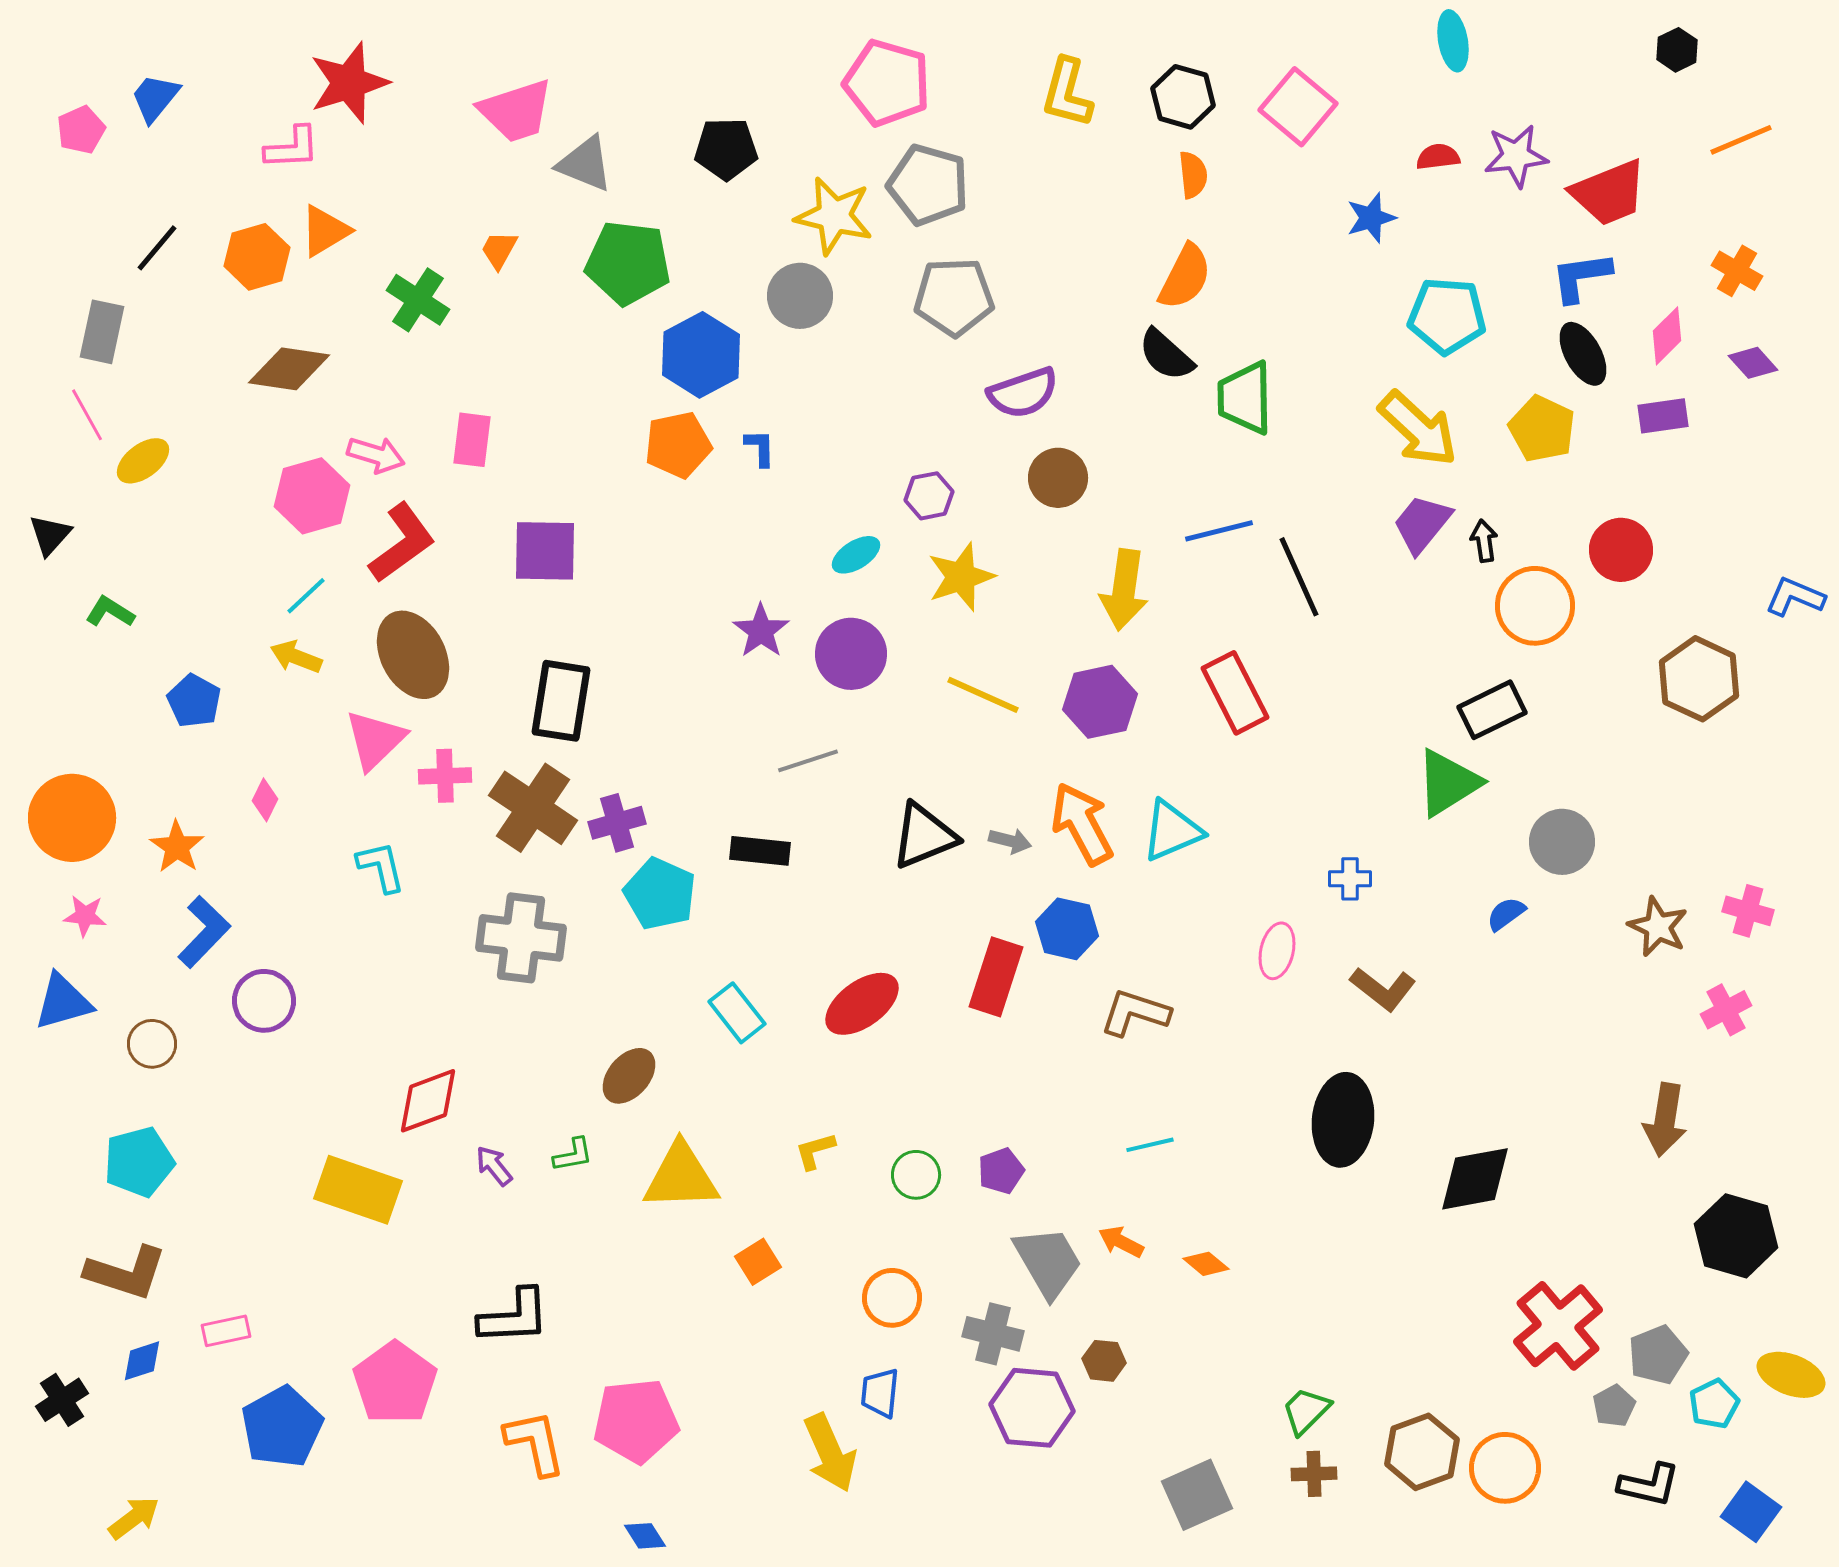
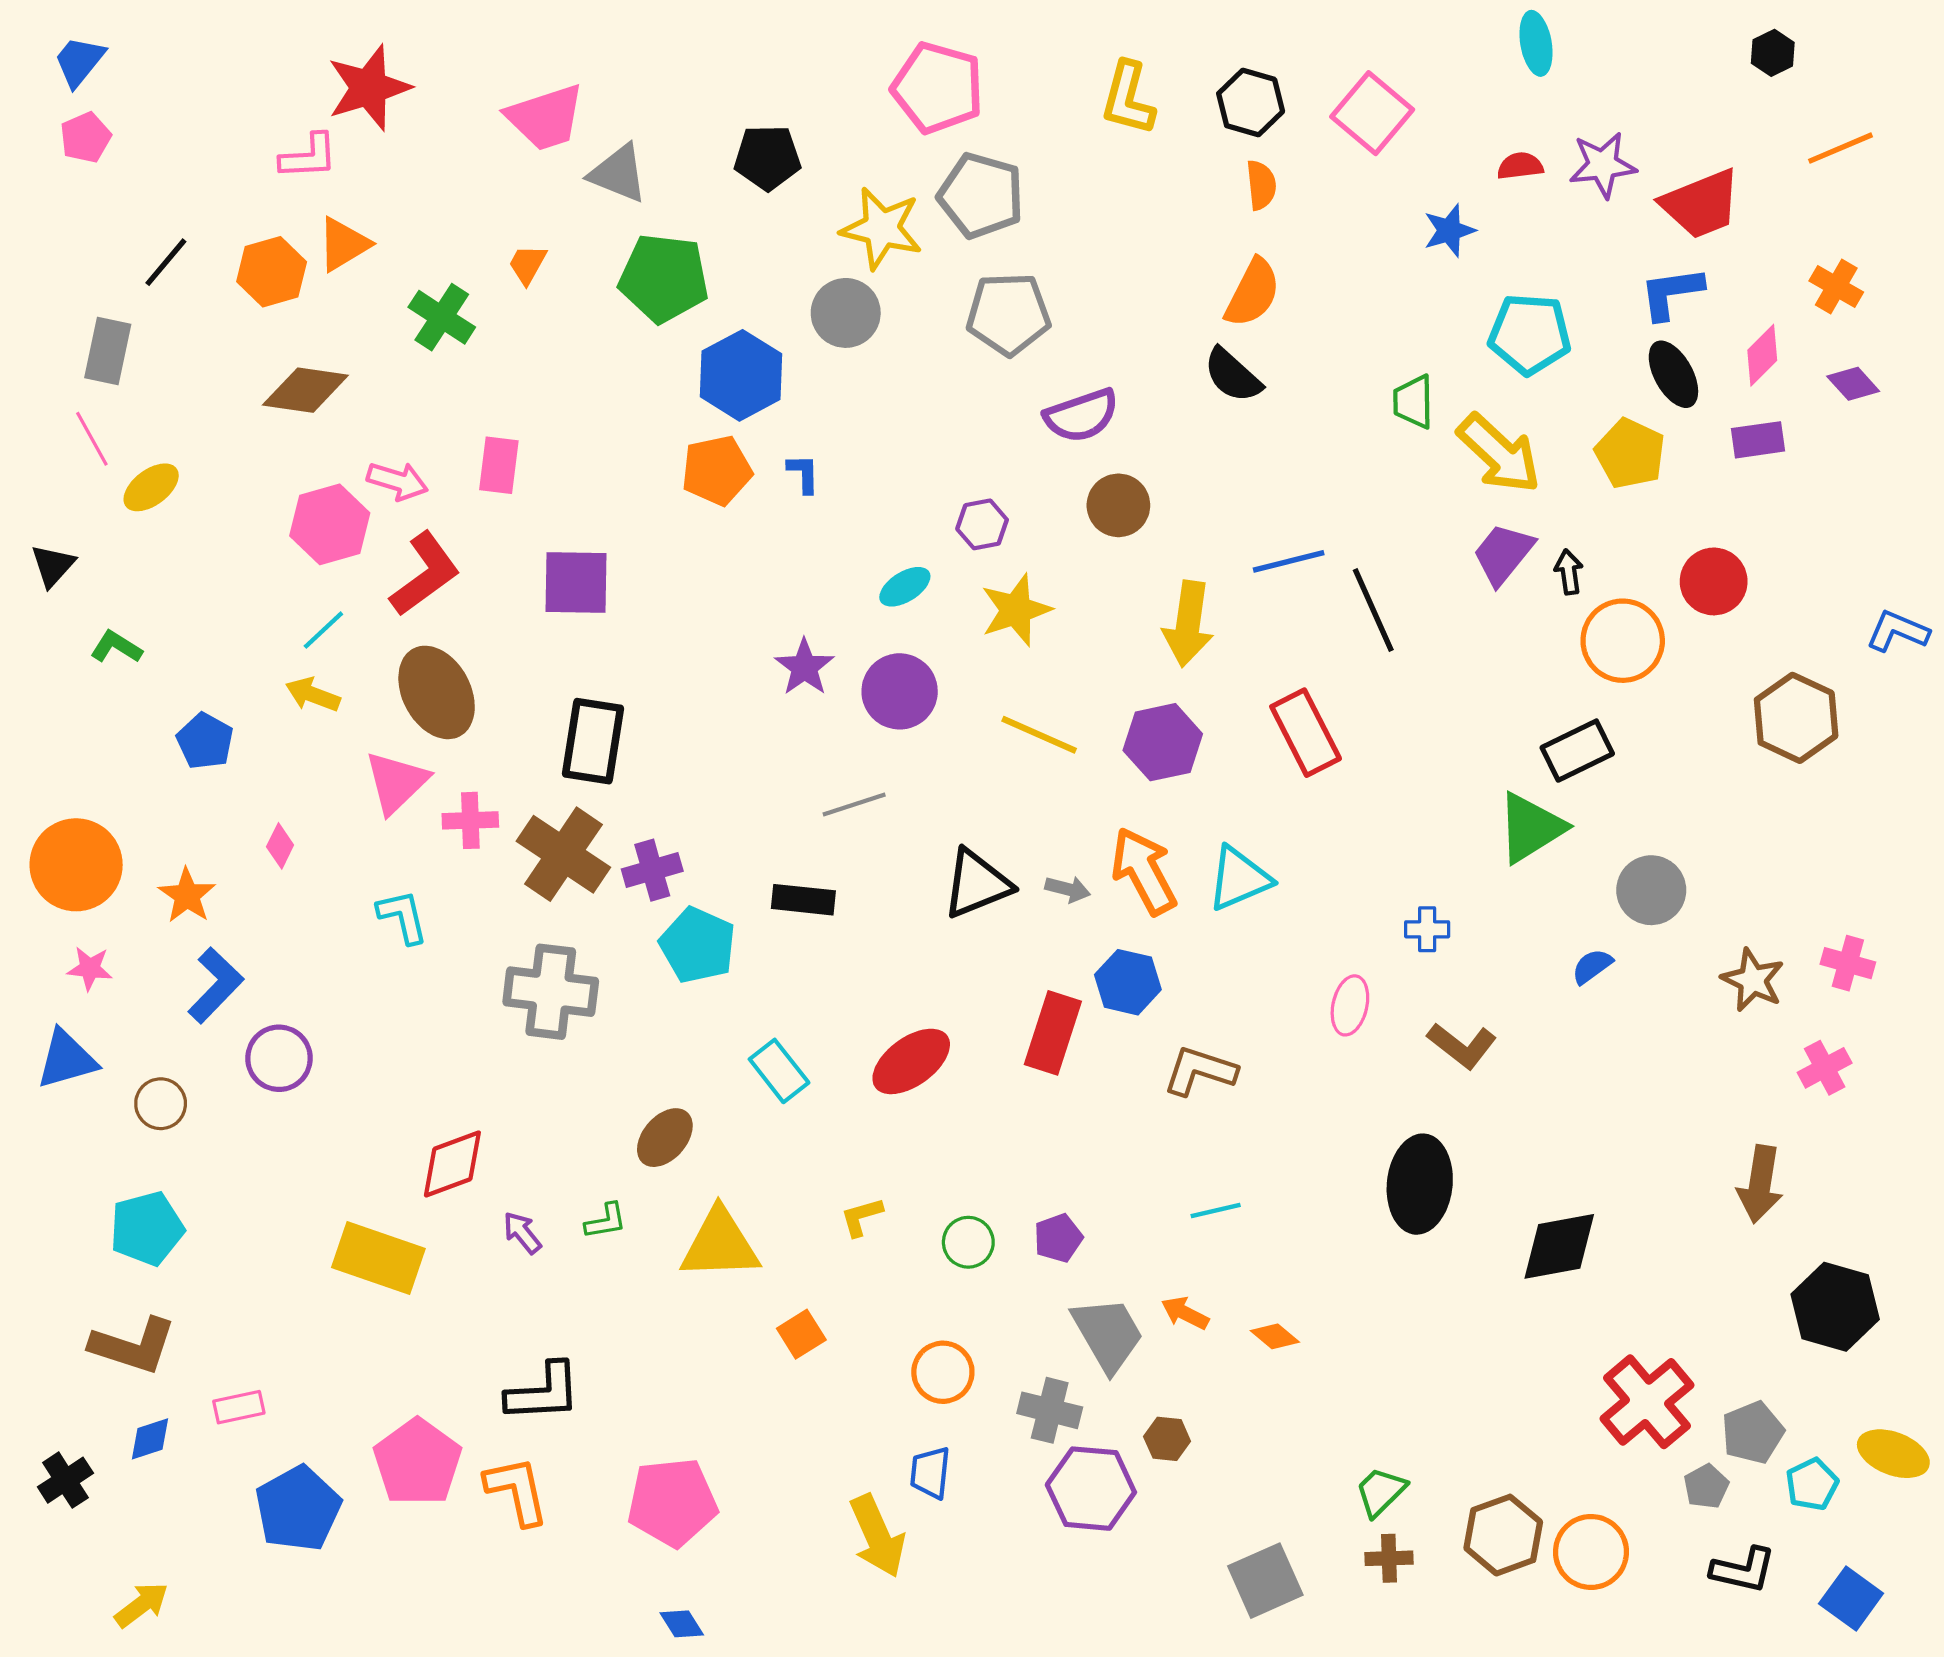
blue trapezoid: (155, 98) -> (79, 61), moved
green trapezoid: (1245, 398) -> (1413, 402), moved, size x0.7
orange L-shape: (535, 1443) -> (517, 1491), moved

